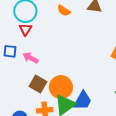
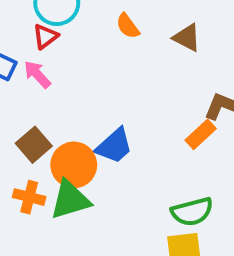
pink arrow: (30, 58) -> (37, 74), moved
blue trapezoid: (83, 101) -> (114, 146), moved

